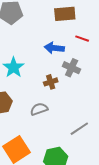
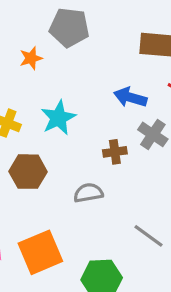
gray line: (79, 129) -> (149, 236), turned 60

